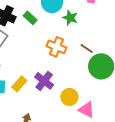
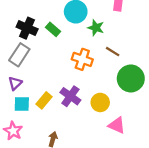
brown line: (87, 48) -> (113, 52), moved
yellow circle: (69, 97) -> (100, 102), moved

